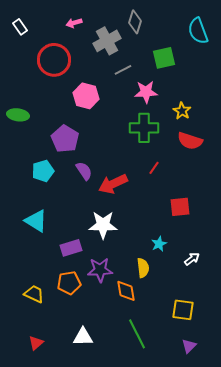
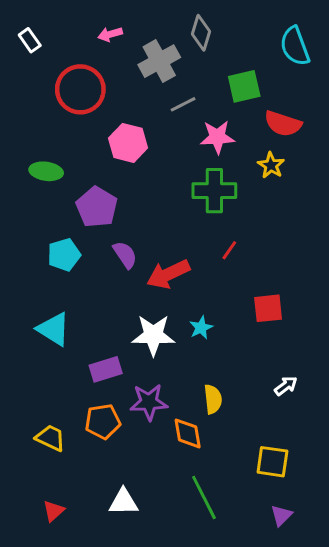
green ellipse: (18, 115) -> (46, 171), moved
red semicircle: (190, 141) -> (283, 124), moved
cyan star: (159, 244) -> (201, 328), moved

